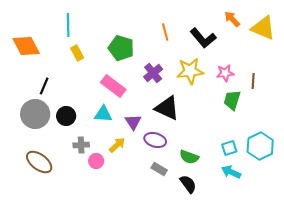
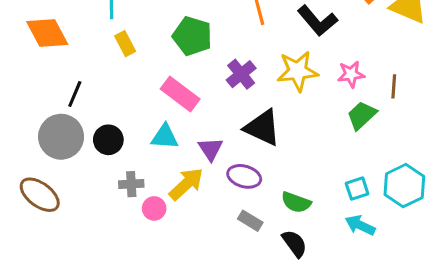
green trapezoid: (232, 100) -> (362, 115), turned 30
yellow arrow: (117, 145) -> (186, 184), size x1.4
brown ellipse: (39, 162) -> (40, 195), moved

